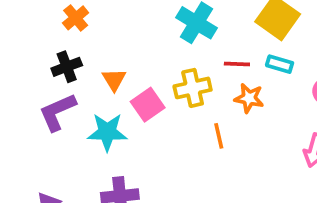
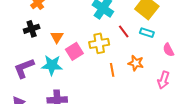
red line: (237, 64) -> (124, 31), turned 48
orange star: (249, 98) -> (136, 63), moved
purple L-shape: (57, 112) -> (24, 68), moved

